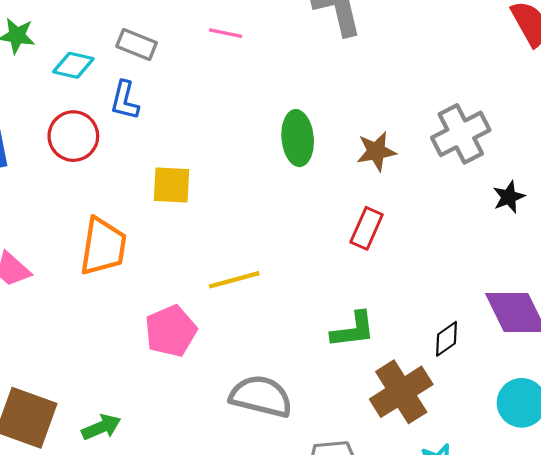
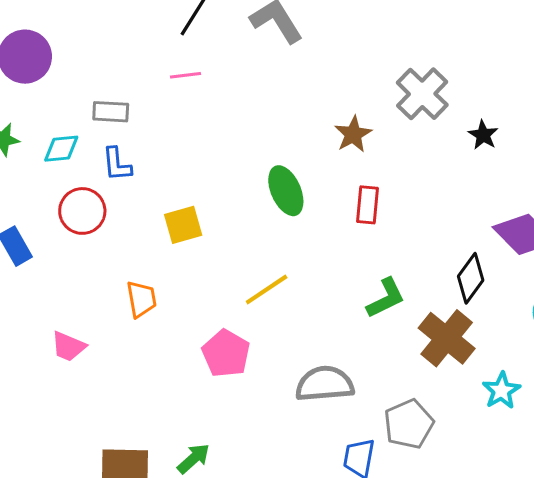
green ellipse: (298, 138) -> (286, 191), moved
orange trapezoid: (103, 246) -> (141, 299), size x0.7
black diamond: (446, 339) -> (471, 278), size x1.4

